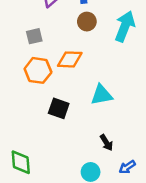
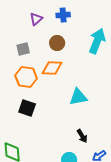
brown circle: (87, 22) -> (57, 43), moved
black square: (59, 108) -> (27, 108), moved

